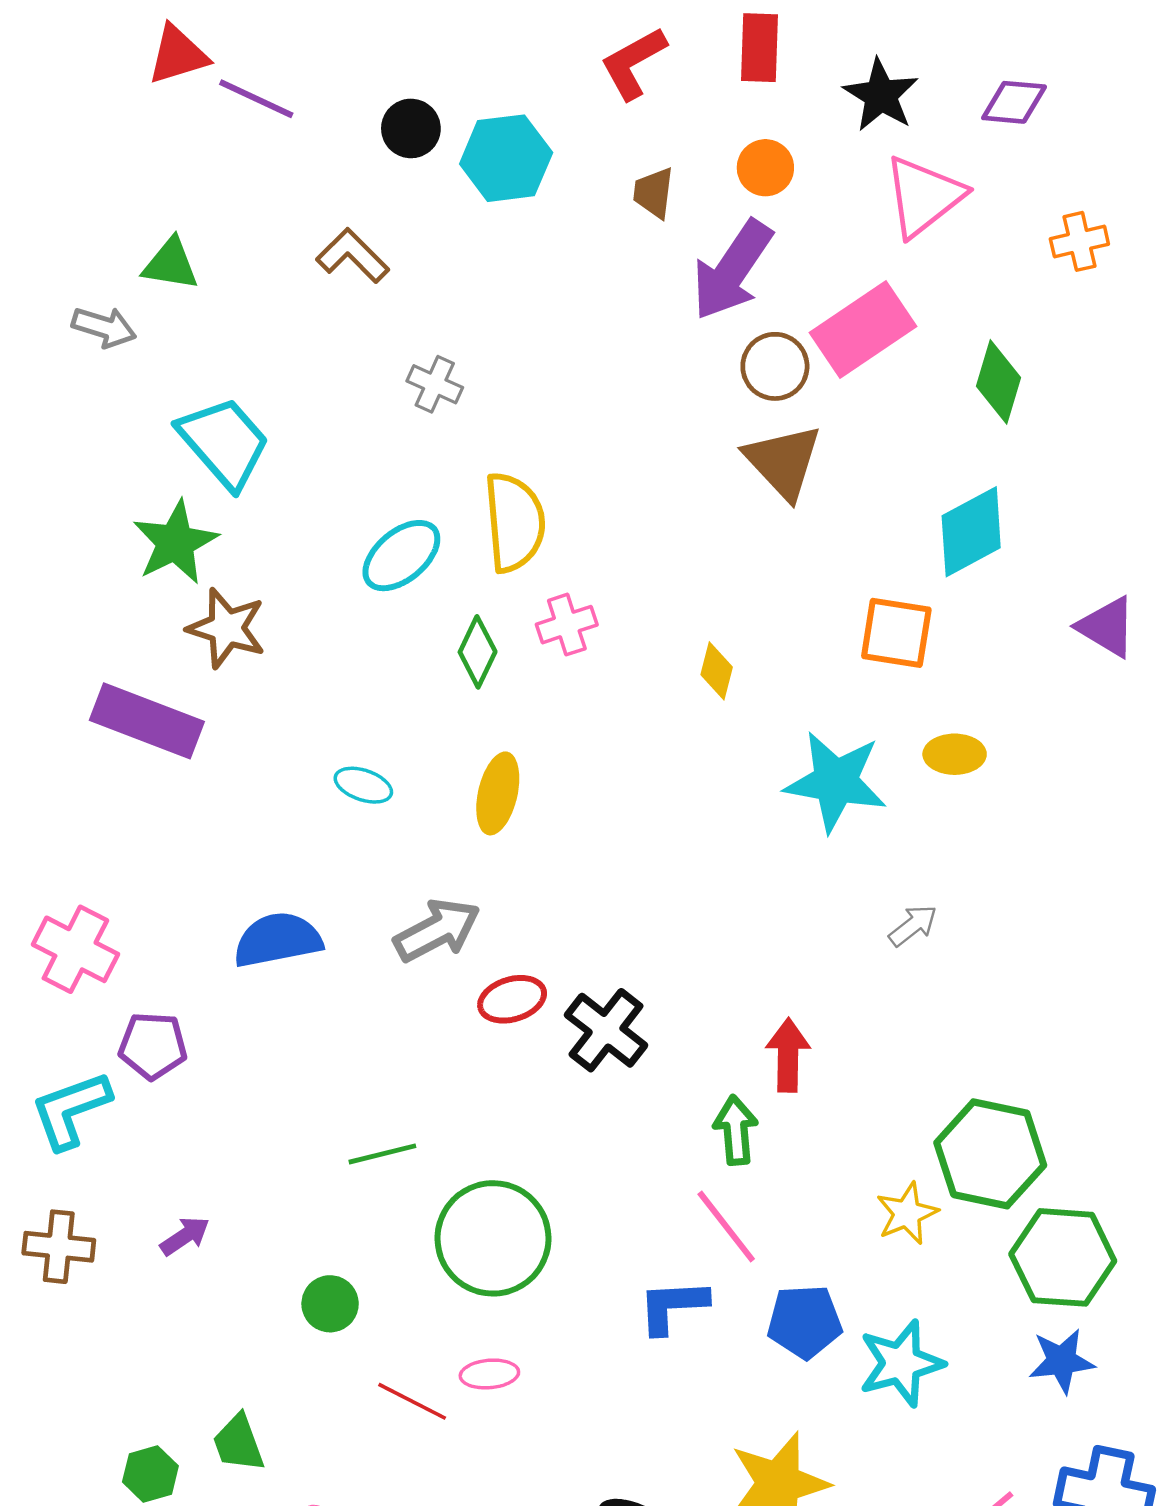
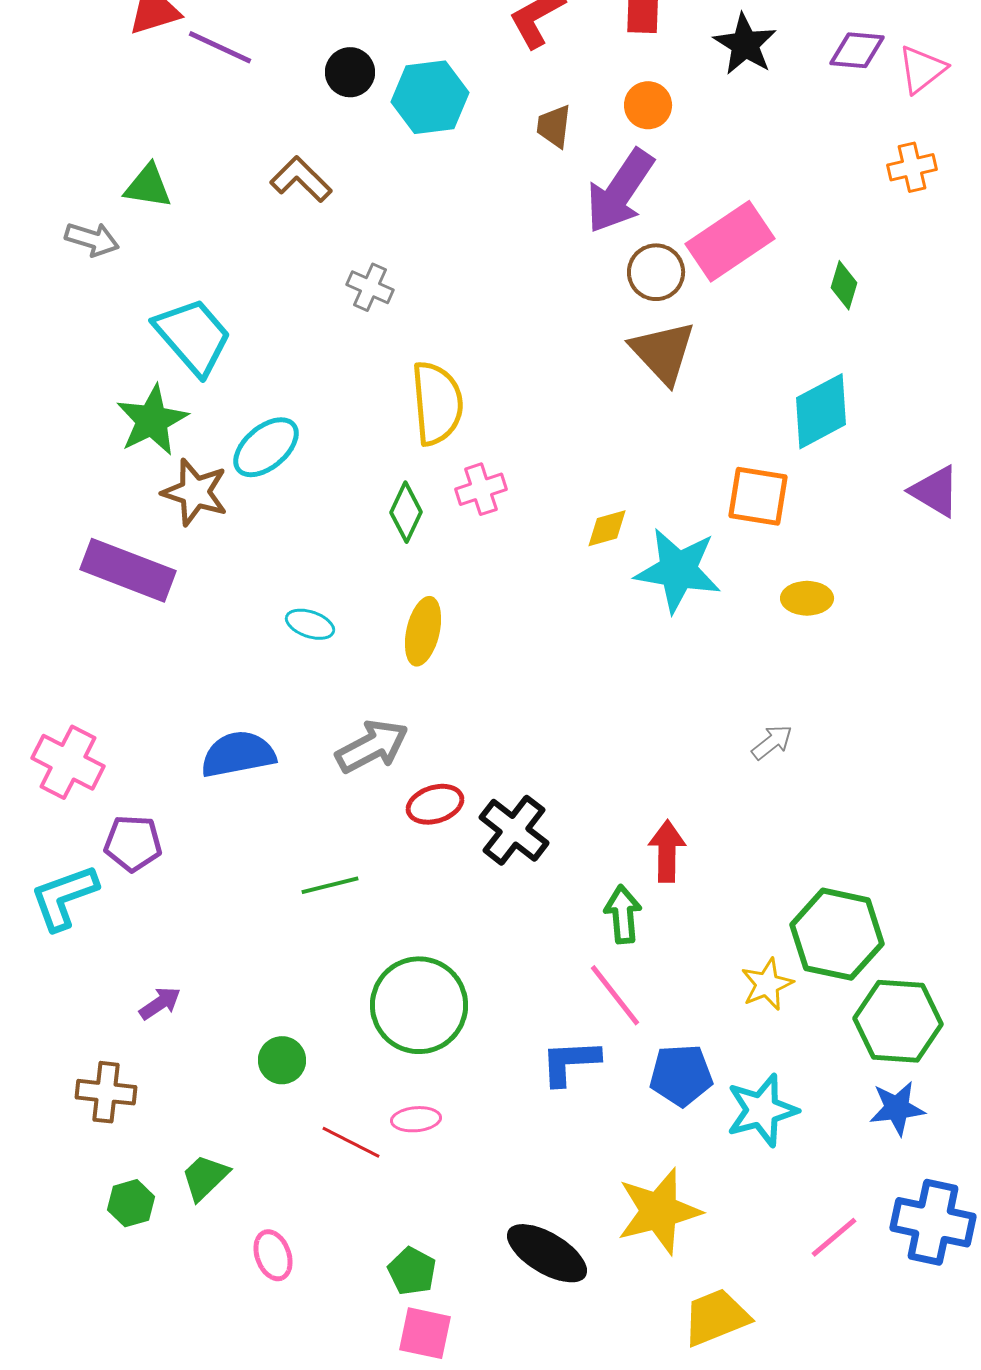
pink triangle: (924, 196) -> (922, 69), moved, size x0.7
green diamond: (999, 382) -> (844, 285), size x0.7
cyan ellipse: (401, 556) -> (266, 447), moved
yellow diamond: (717, 671) -> (607, 528), turned 60
cyan star: (836, 782) -> (678, 570), moved
green line: (382, 1154) -> (330, 885), moved
brown cross: (59, 1247) -> (106, 1092), moved
green trapezoid: (238, 1443) -> (205, 1177), turned 66

